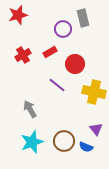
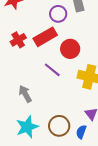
red rectangle: (50, 52) -> (45, 37), size x1.6
blue semicircle: (86, 147) -> (81, 132), turned 88

